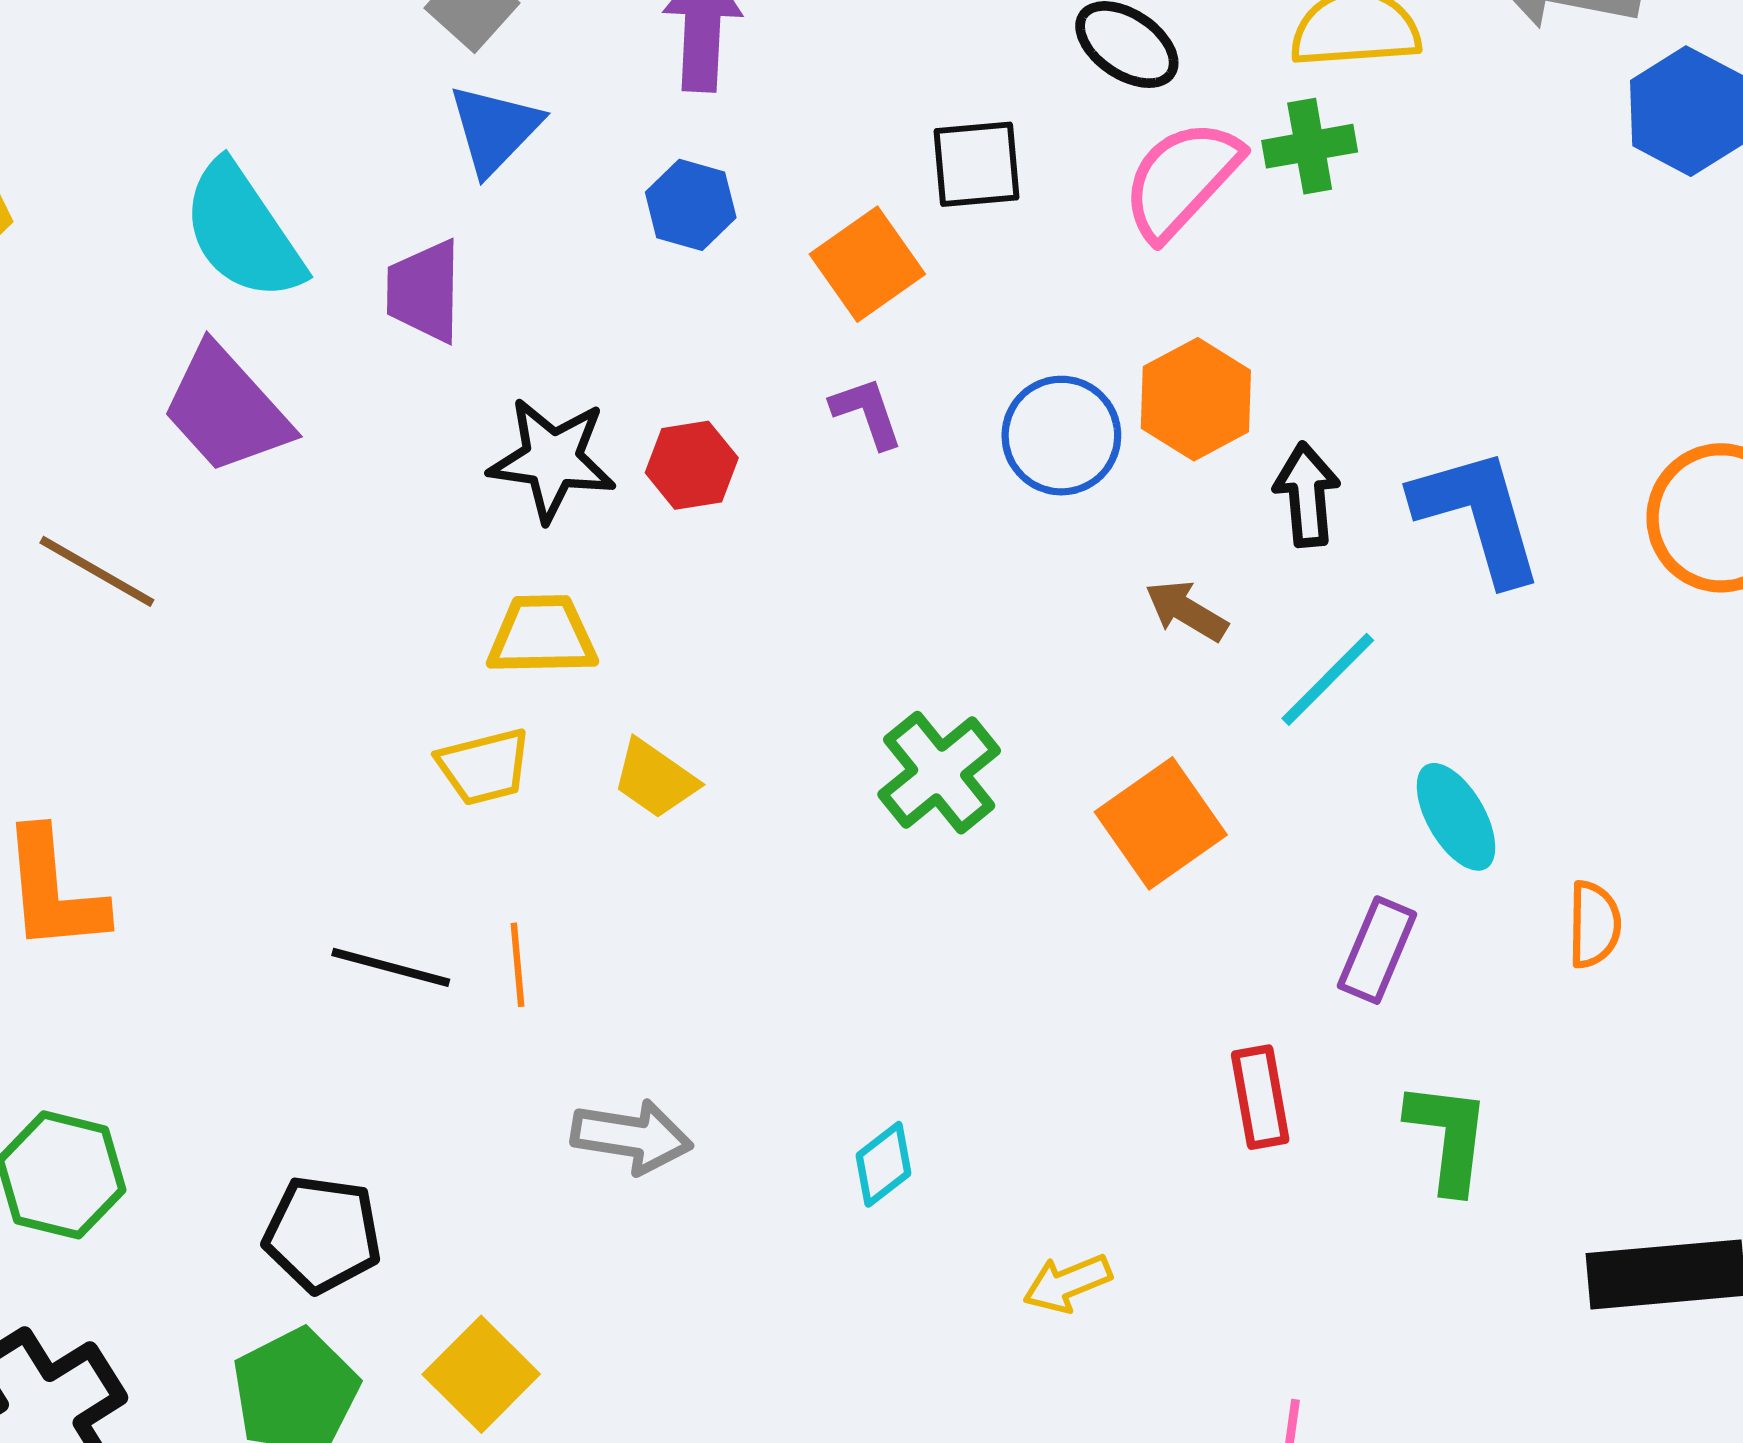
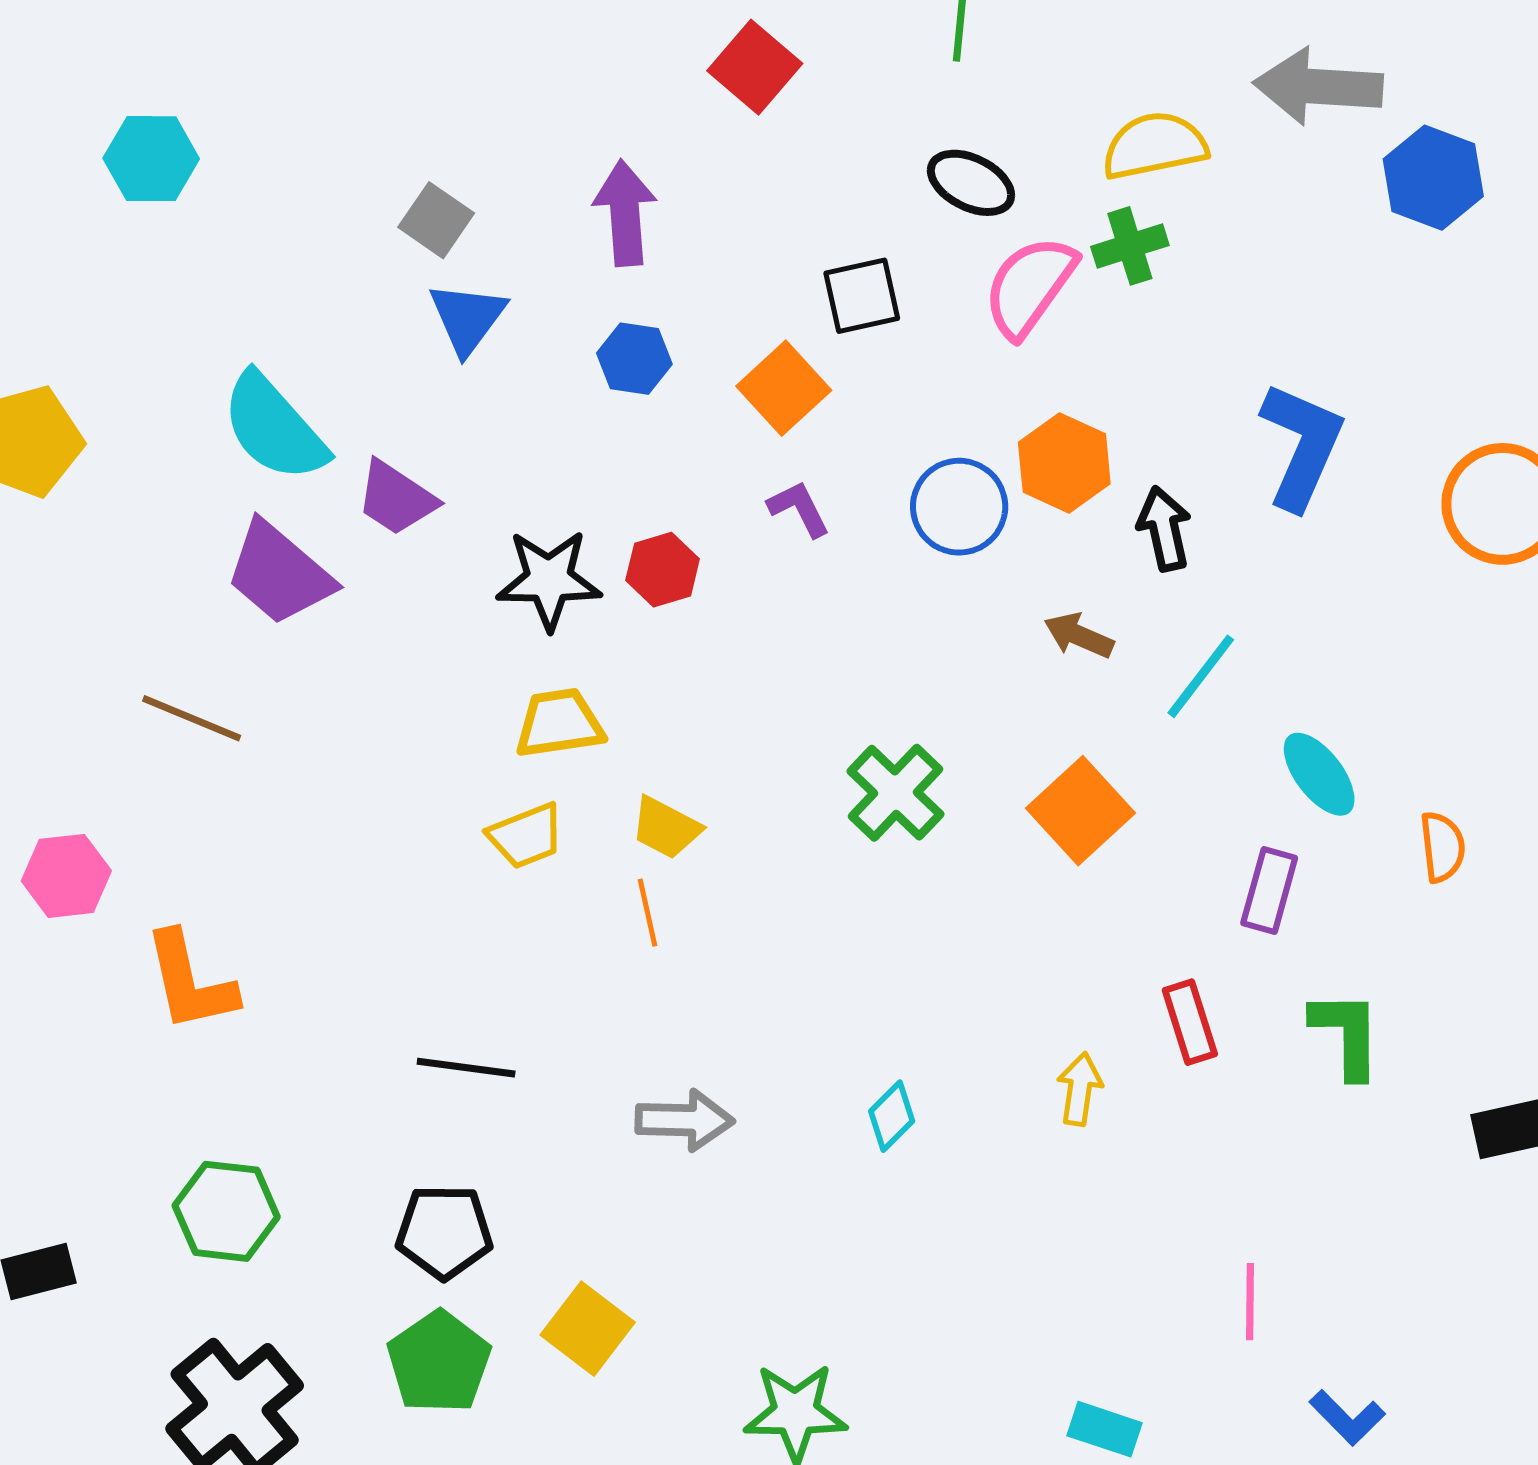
purple trapezoid: (424, 291) -> (396, 498), moved, turned -50
blue L-shape: (1478, 515) -> (1302, 446), moved, turned 47
orange line: (517, 965) -> (648, 913), moved
black line: (391, 967) -> (466, 1068), moved
yellow arrow: (1067, 1283) -> (1080, 1089), moved, turned 128

